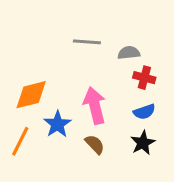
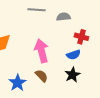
red cross: (144, 78) -> (81, 37), moved
blue star: (57, 124) -> (17, 83), moved

